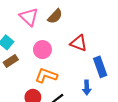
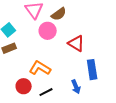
pink circle: (42, 50) -> (48, 31), moved
blue arrow: (87, 88) -> (76, 87), turned -32

